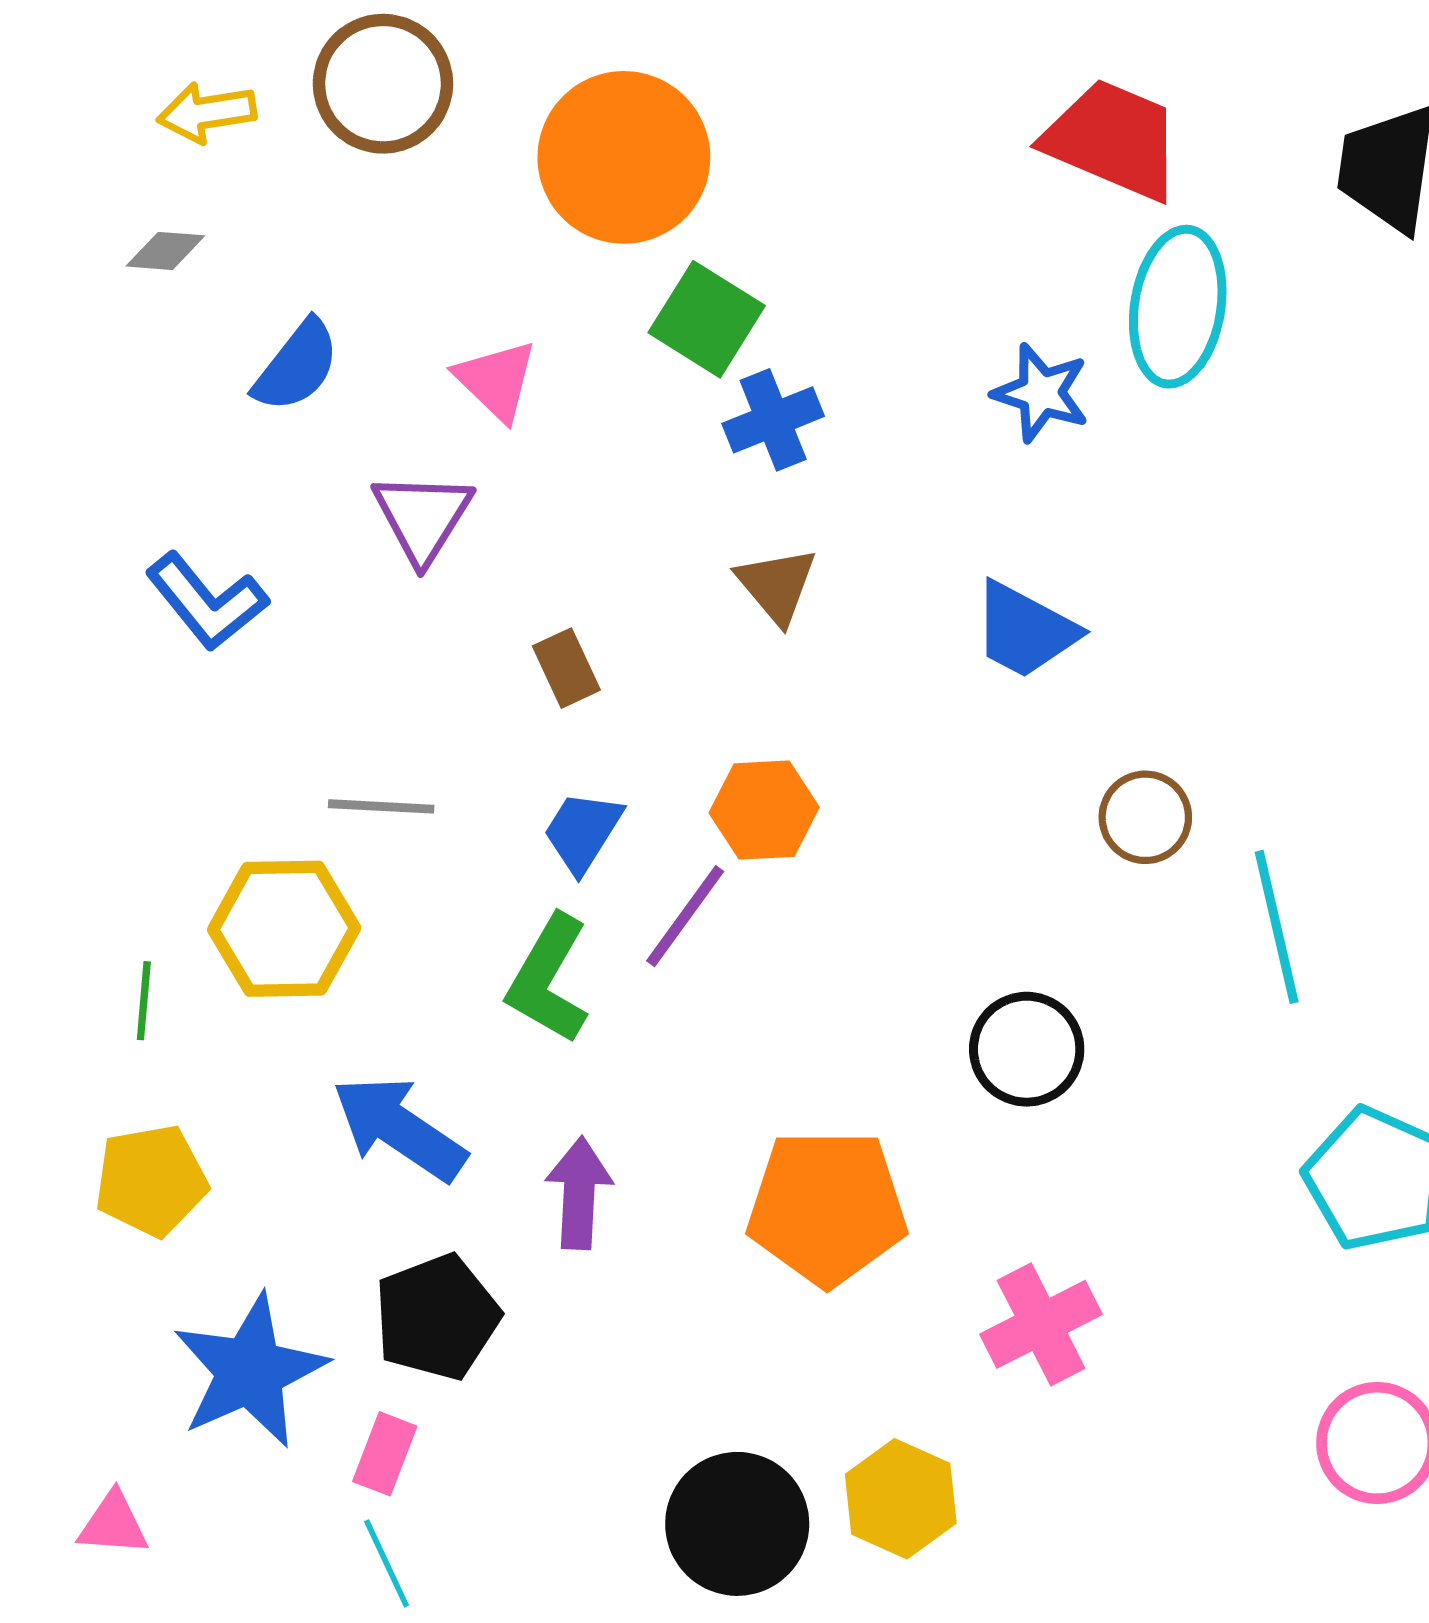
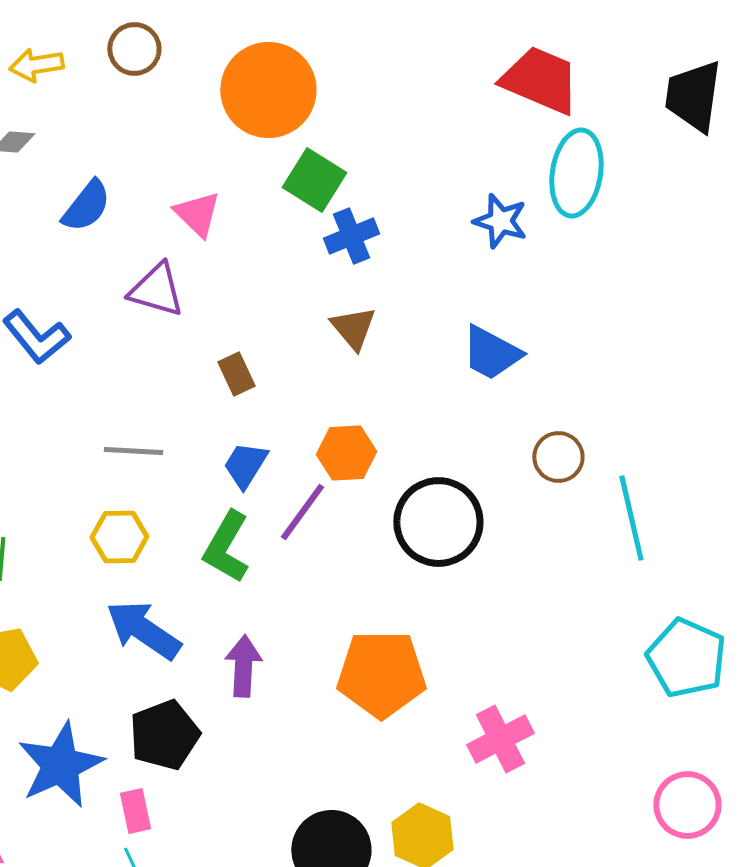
brown circle: (383, 84) -> (134, 49), size x0.7
purple triangle: (423, 517) -> (156, 290), turned -46
yellow hexagon: (284, 929) -> (119, 537), moved, size x0.7
black circle: (1027, 1049) -> (438, 522), moved, size x1.4
pink rectangle: (385, 1454) -> (135, 811), turned -33

